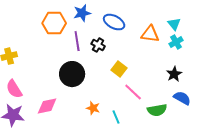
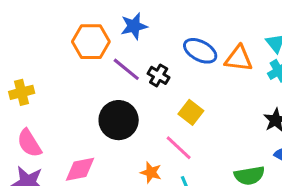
blue ellipse: (114, 22) -> (200, 51), moved
purple line: (77, 41) -> (126, 69), turned -42
pink line: (133, 92) -> (179, 148), moved

